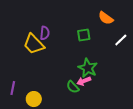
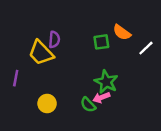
orange semicircle: (106, 18) -> (122, 32), moved
purple line: (13, 88) -> (16, 78), moved
yellow circle: (34, 99) -> (47, 104), moved

